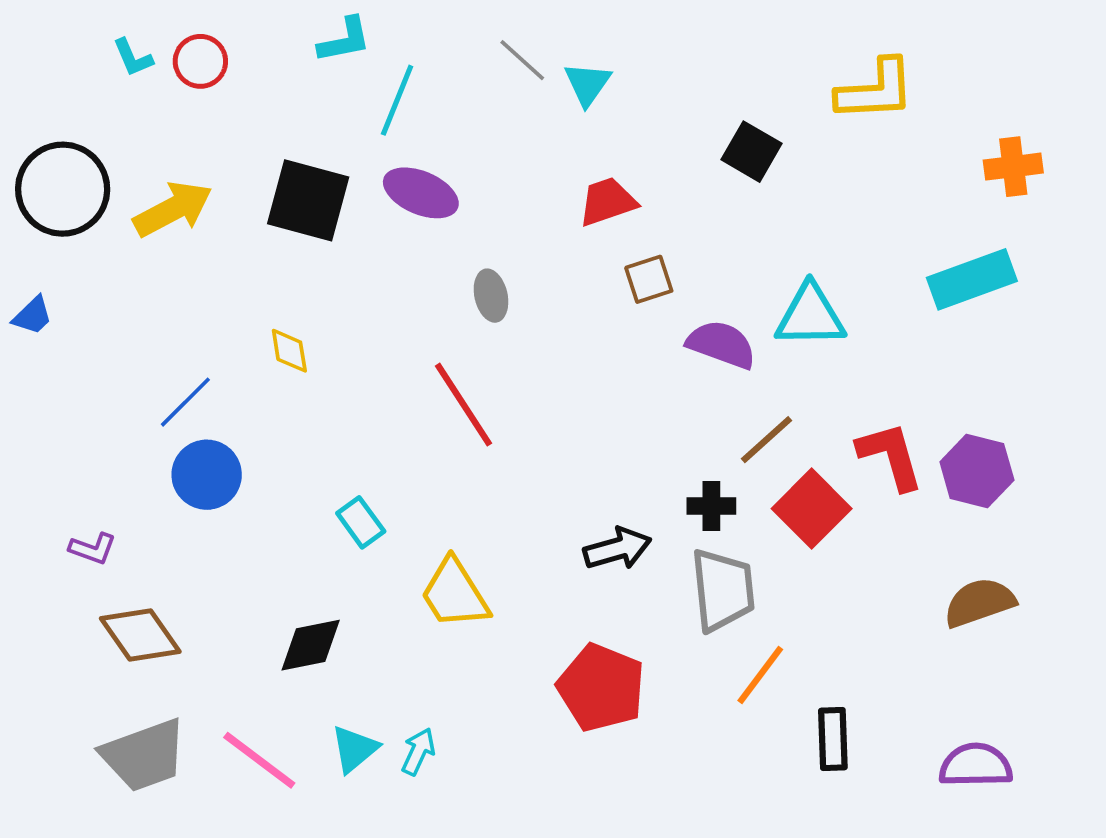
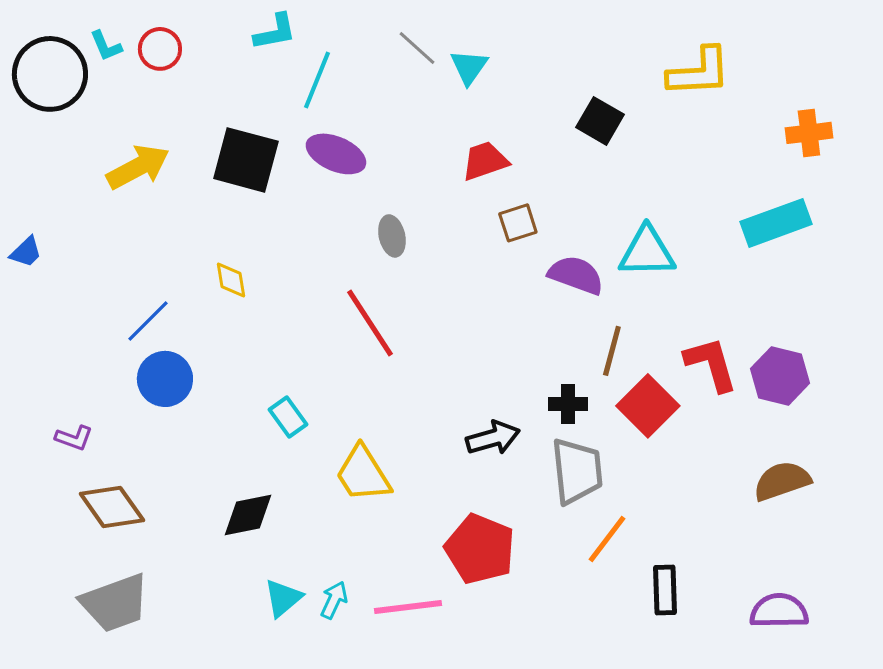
black circle: (63, 189) -> (50, 74), moved
brown line: (767, 440) -> (612, 351), turned -33
pink line: (259, 760) -> (408, 607), moved, turned -44

